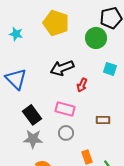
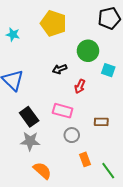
green circle: (96, 38) -> (88, 51), moved
black arrow: (62, 68) -> (60, 69), size x0.6
gray circle: (66, 133) -> (72, 135), moved

